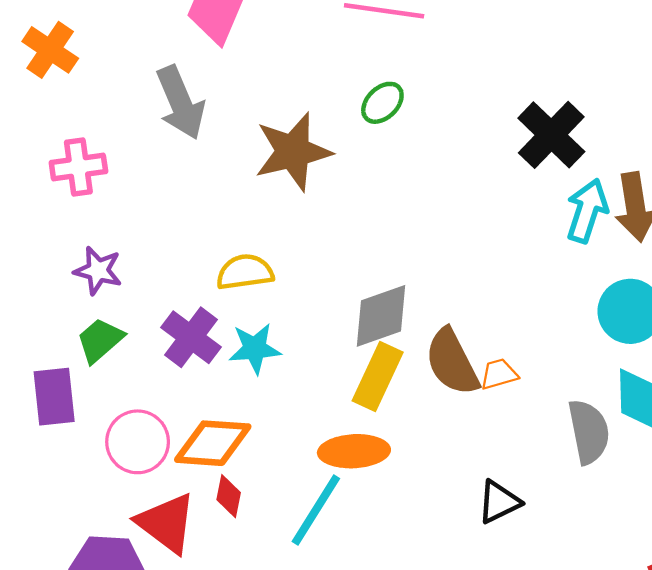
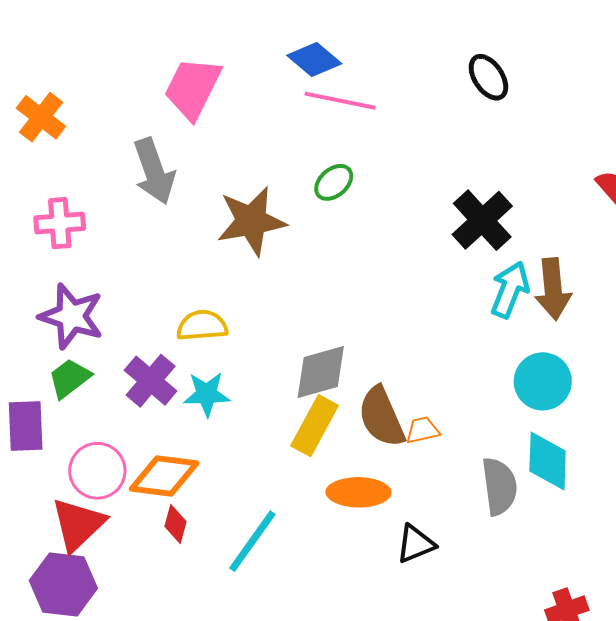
purple star: (98, 271) -> (71, 316), size x1.5
orange ellipse: (354, 451) -> (358, 492), moved
red triangle: (166, 523) -> (78, 524), moved, turned 36

